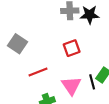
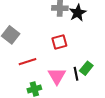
black star: (90, 15) -> (78, 13), turned -30

